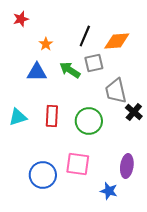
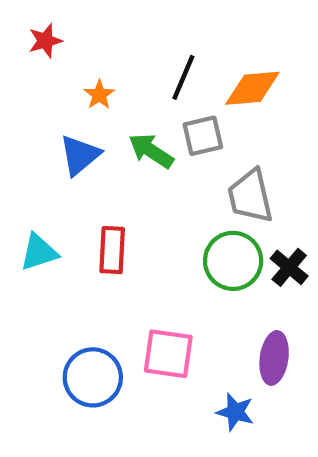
blue triangle: (37, 72) -> (80, 155), turned -40
black cross: (134, 112) -> (289, 267), moved
green circle: (89, 121) -> (233, 261), moved

